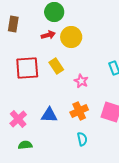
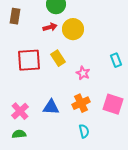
green semicircle: (25, 145) -> (19, 134), moved

